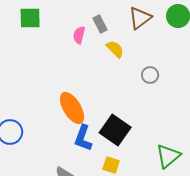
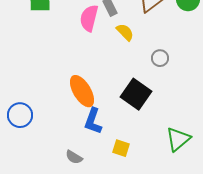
pink semicircle: (79, 35) -> (89, 18), size x1.5
black square: (115, 130) -> (136, 94), moved

